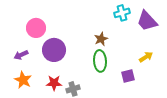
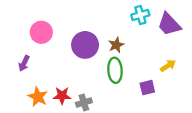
purple circle: (54, 50) -> (85, 45), moved
purple arrow: (21, 55) -> (24, 63), turned -40
orange star: (23, 80) -> (38, 97), moved

